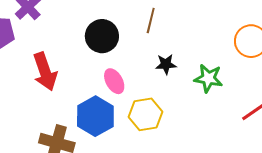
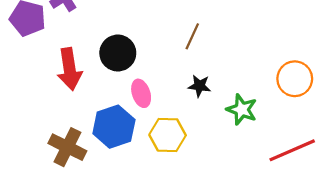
black circle: (102, 36) -> (118, 53), moved

